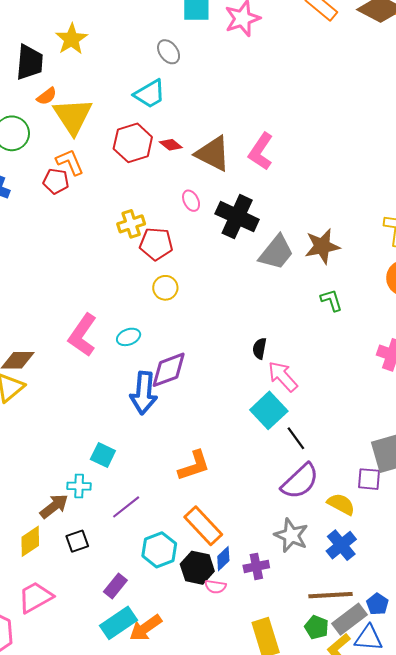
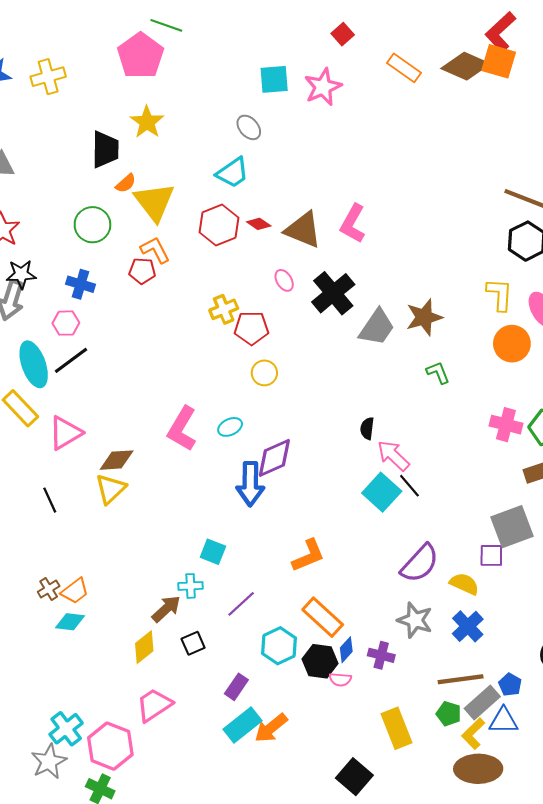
black cross: (237, 217) -> (333, 293), turned 30
black line: (296, 438) -> (409, 486), moved
purple cross: (256, 566) -> (381, 655), turned 30

